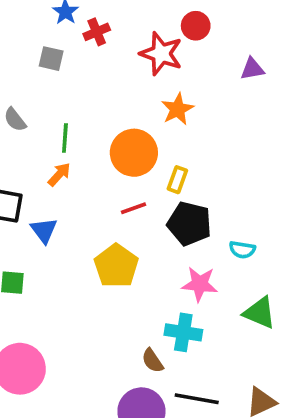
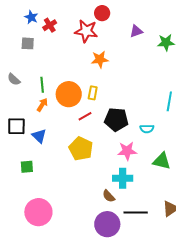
orange star: (177, 109) -> (100, 59), turned 30
orange circle: (134, 153) -> (69, 94), moved
yellow rectangle: (177, 180) -> (93, 93), moved

